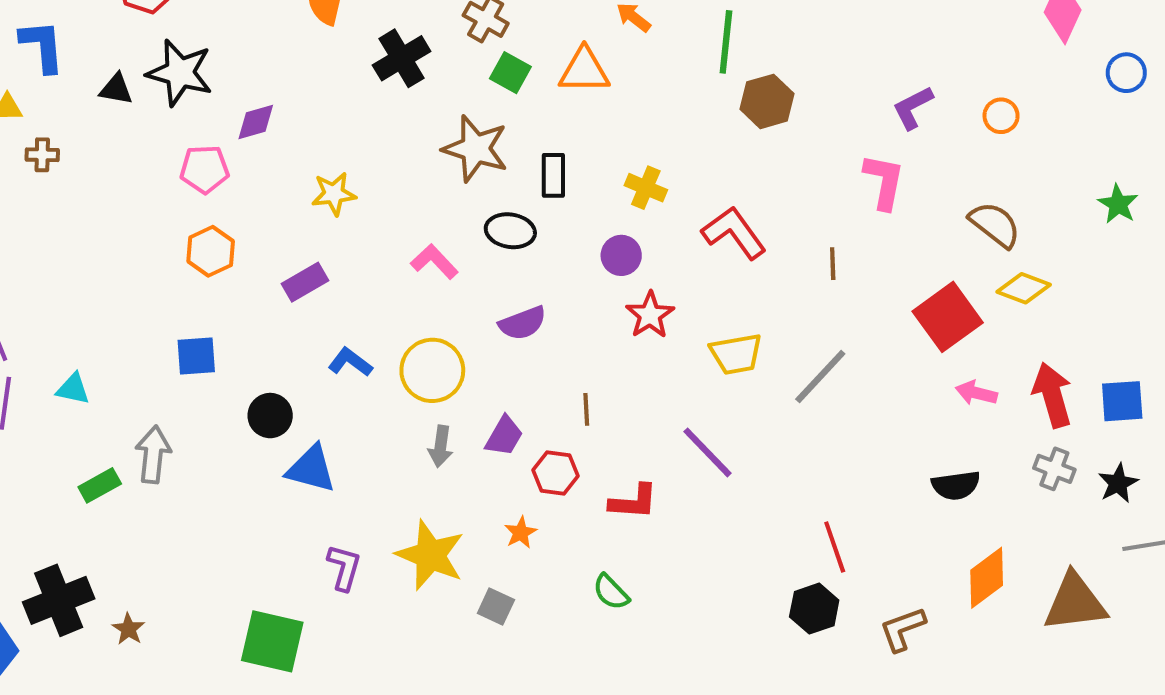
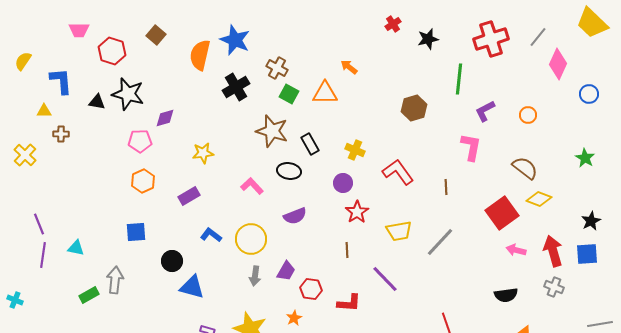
green line: (726, 42) -> (459, 79), moved
black rectangle: (553, 175) -> (310, 144), turned -30
brown line: (586, 409) -> (347, 250), moved
black star: (1118, 483) -> (591, 221), moved

